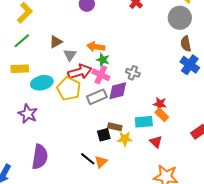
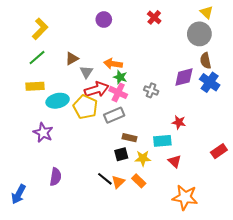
purple diamond: (118, 91) -> (184, 77), moved
orange rectangle: (162, 115) -> (139, 181), moved
brown rectangle: (115, 127) -> (129, 138), moved
purple semicircle: (40, 157) -> (55, 177), size x0.7

